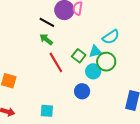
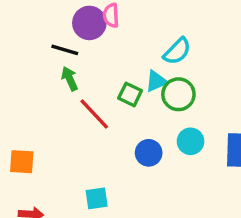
green arrow: (46, 39) -> (70, 79), turned 40
cyan circle: (93, 71) -> (191, 141), moved

